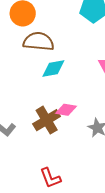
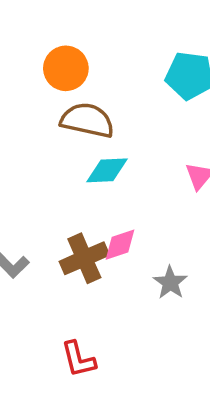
pink diamond: (66, 110) -> (120, 245), turned -35

